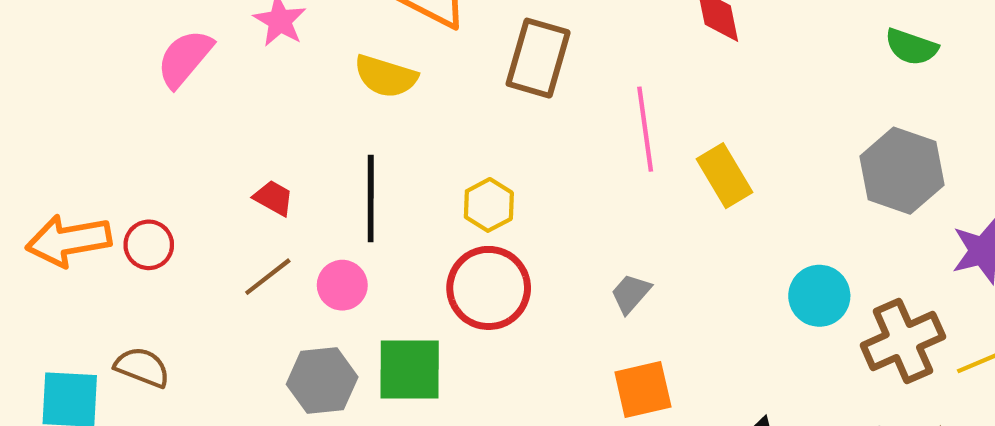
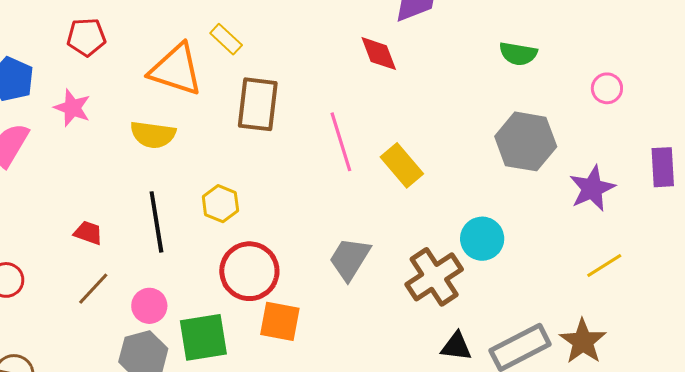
yellow hexagon: (489, 205) -> (220, 204), moved
pink circle: (342, 285) -> (149, 306), moved
gray trapezoid: (631, 294) -> (350, 259), size x1.5
brown cross: (903, 341) -> (434, 277), moved
orange square: (643, 389) -> (280, 321), moved, turned 33

